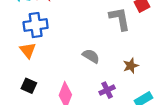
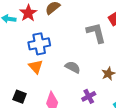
blue cross: (36, 25) -> (39, 44), moved
orange triangle: (28, 50) -> (36, 67), moved

